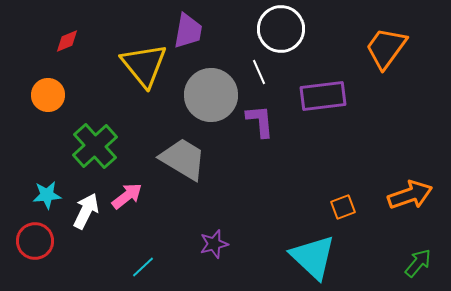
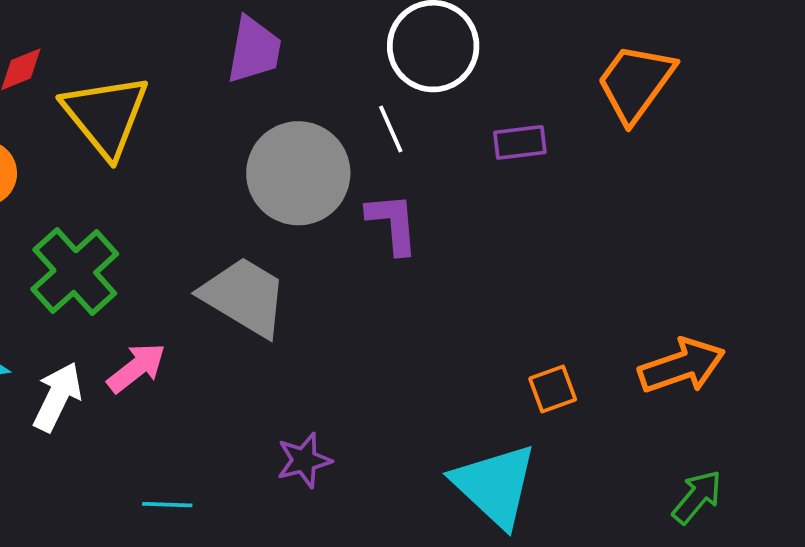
yellow triangle: (144, 65) -> (106, 115), moved
purple rectangle: (323, 96) -> (520, 142), moved, size x0.6
cyan line: (143, 267) -> (167, 505), turned 45

